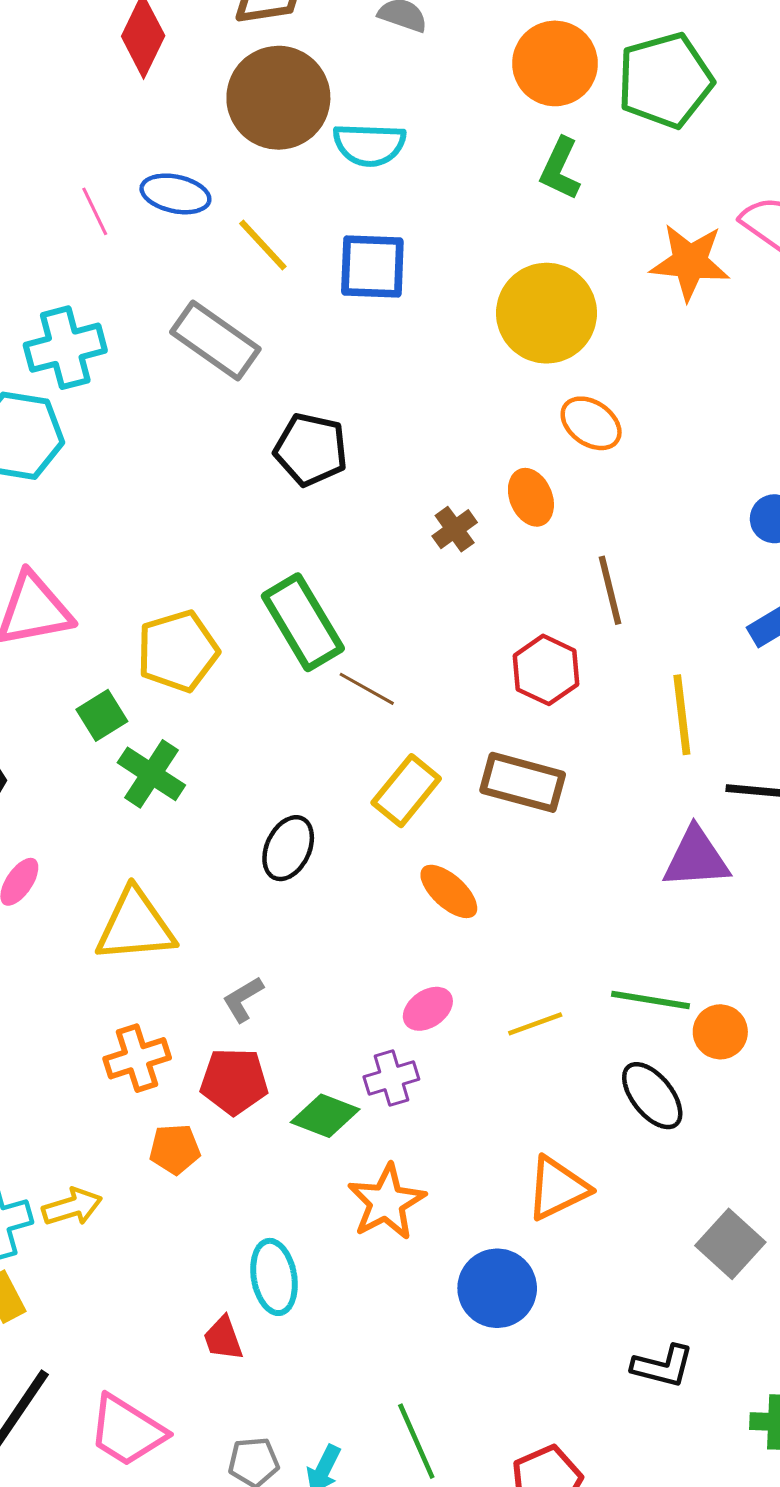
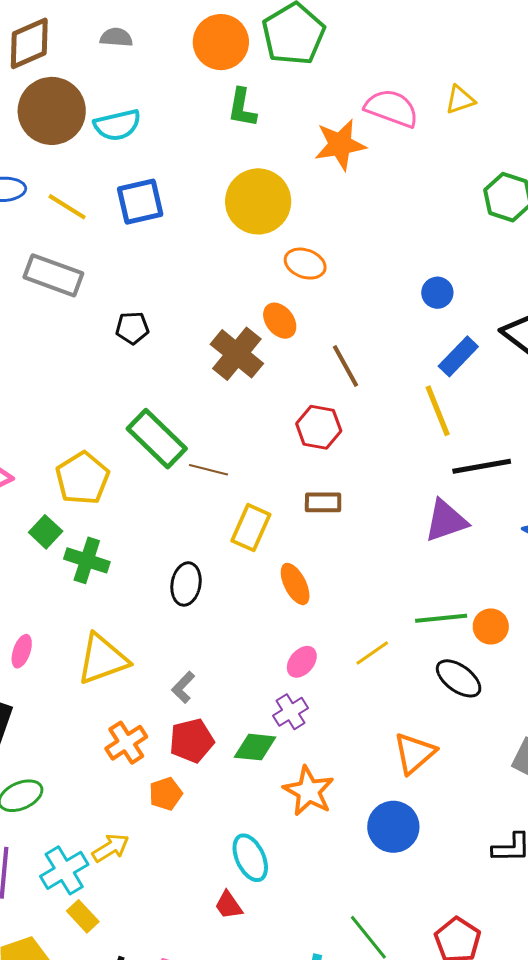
black pentagon: (311, 449) -> (132, 328), size x0.7
brown cross: (455, 529) -> (237, 354), size x1.8
yellow line: (682, 715) -> (438, 411), moved
brown rectangle: (523, 782) -> (323, 502), size x0.7
orange ellipse: (449, 891) -> (295, 584), turned 36

